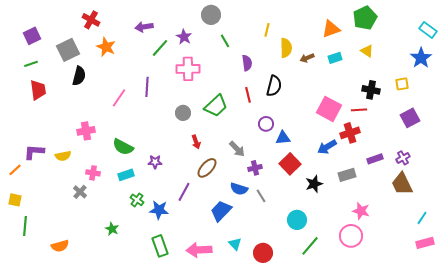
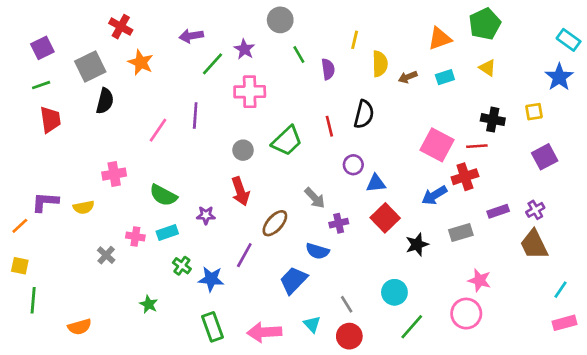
purple semicircle: (247, 63) -> (328, 69), moved
red arrow: (196, 142) -> (240, 191), moved, size x1.5
pink cross: (93, 173) -> (135, 236), moved
gray line: (261, 196) -> (347, 304), moved

